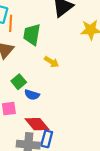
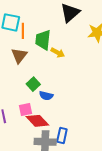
yellow arrow: (52, 62) -> (58, 53), moved
red diamond: (37, 124) -> (37, 121), moved

